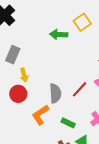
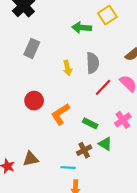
yellow arrow: (24, 75) -> (67, 68), moved
gray semicircle: (55, 93) -> (93, 63), moved
red circle: (18, 94) -> (34, 101), moved

